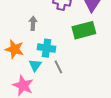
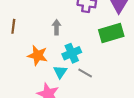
cyan cross: (47, 48) -> (72, 53), turned -30
gray line: (58, 67) -> (85, 73), turned -32

